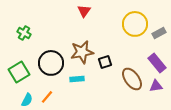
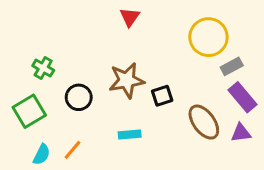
green cross: (24, 33) -> (43, 68), moved
gray rectangle: (159, 33) -> (232, 66), moved
black circle: (51, 63) -> (79, 97), size x0.7
cyan rectangle: (77, 79) -> (130, 134), moved

